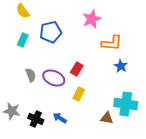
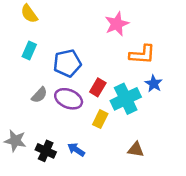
blue pentagon: (51, 32) -> (67, 63), moved
gray semicircle: (31, 75) -> (39, 95), turned 64
cyan cross: (126, 104) -> (126, 99), moved, turned -35

